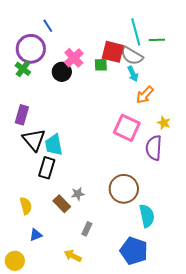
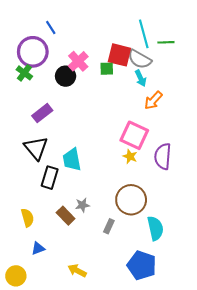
purple rectangle: (22, 115) -> (42, 113), moved, turned 36
yellow star: (164, 123) -> (130, 156), moved
cyan trapezoid: (54, 145) -> (72, 160), moved
gray rectangle: (87, 229) -> (109, 226), moved

